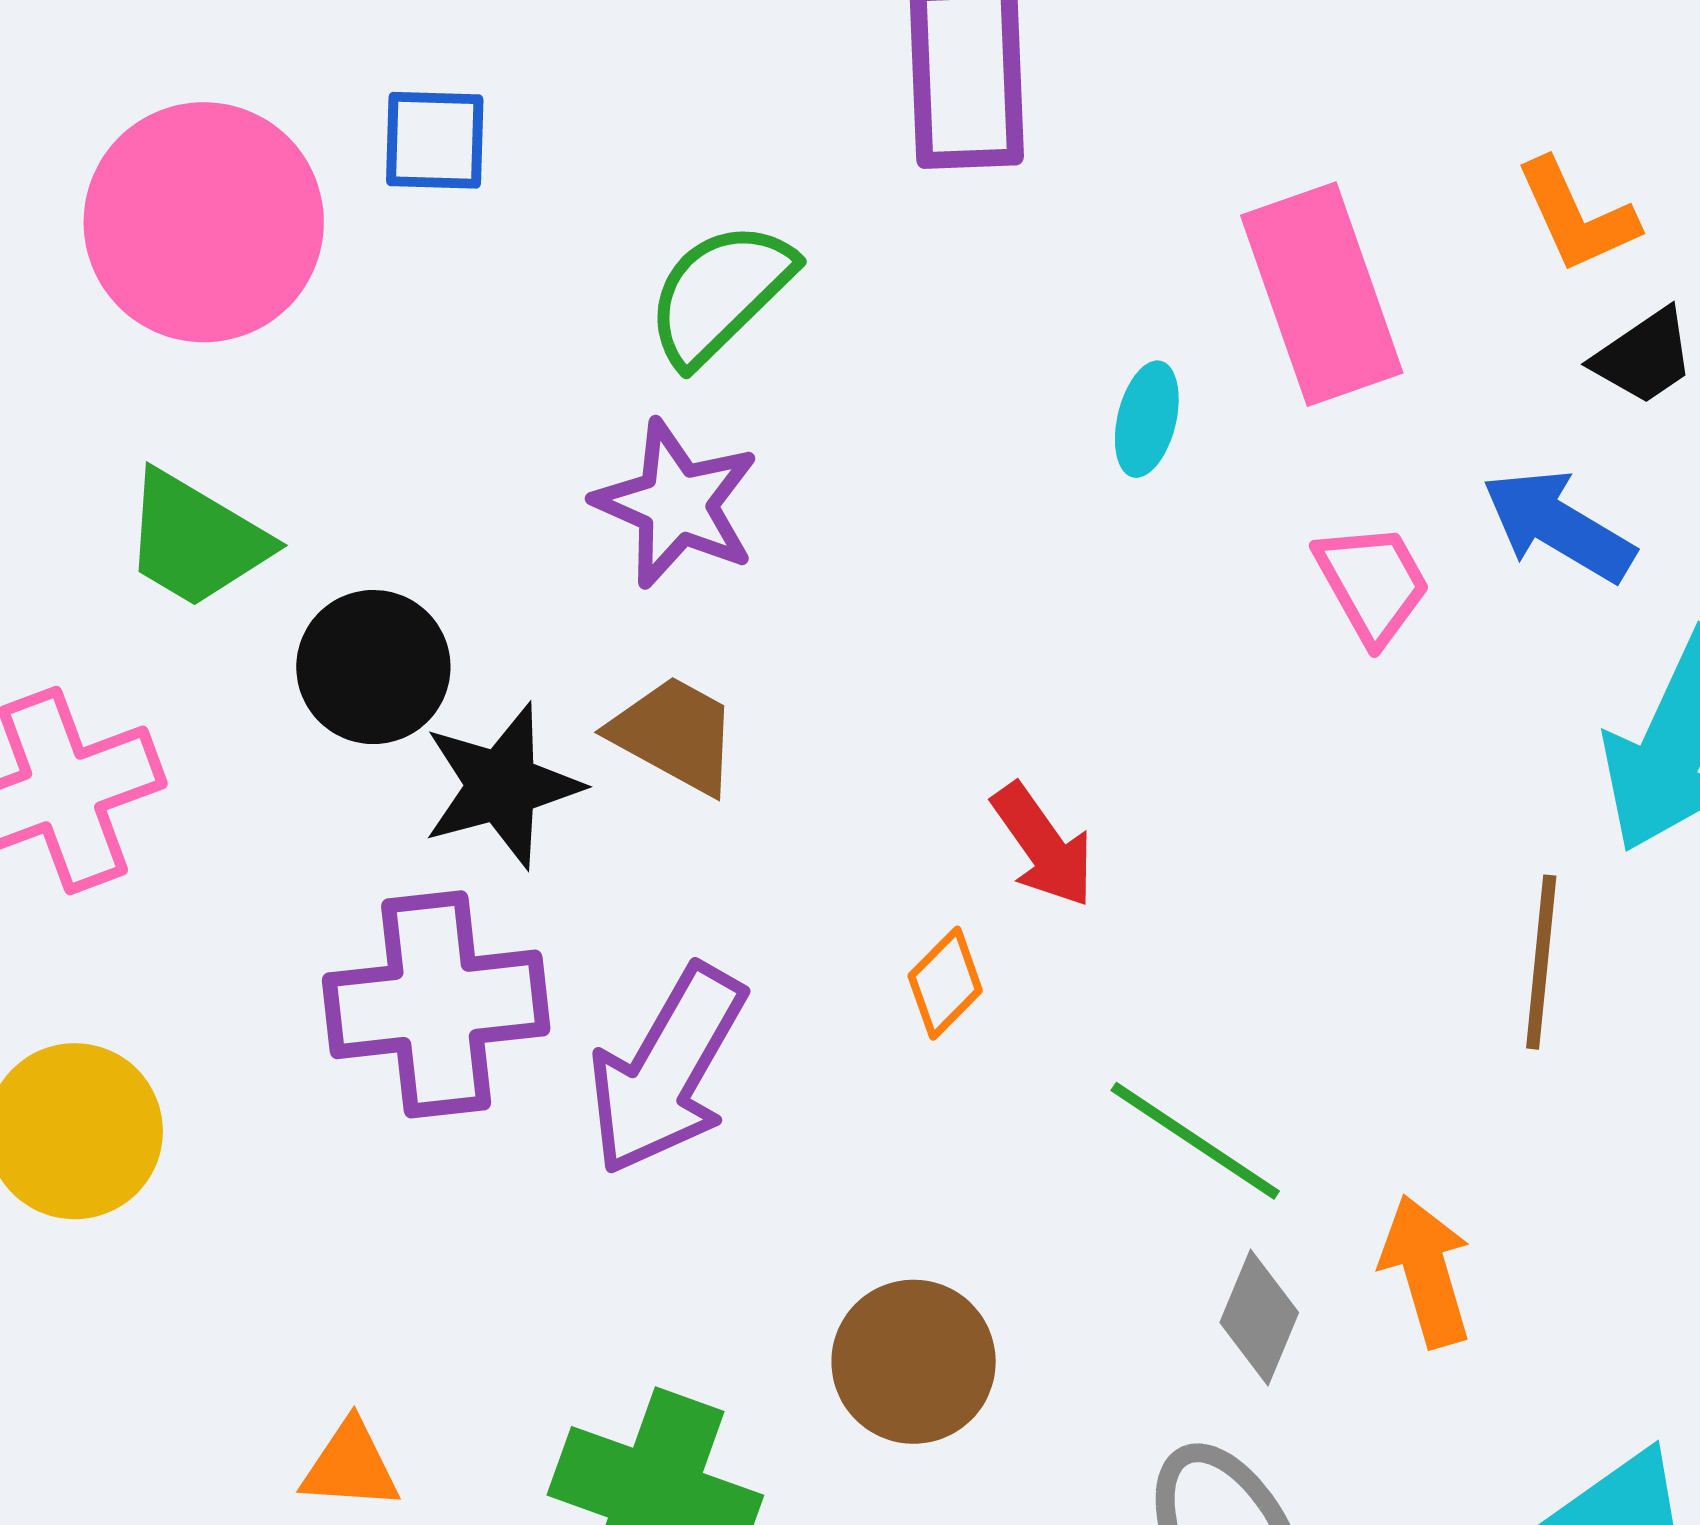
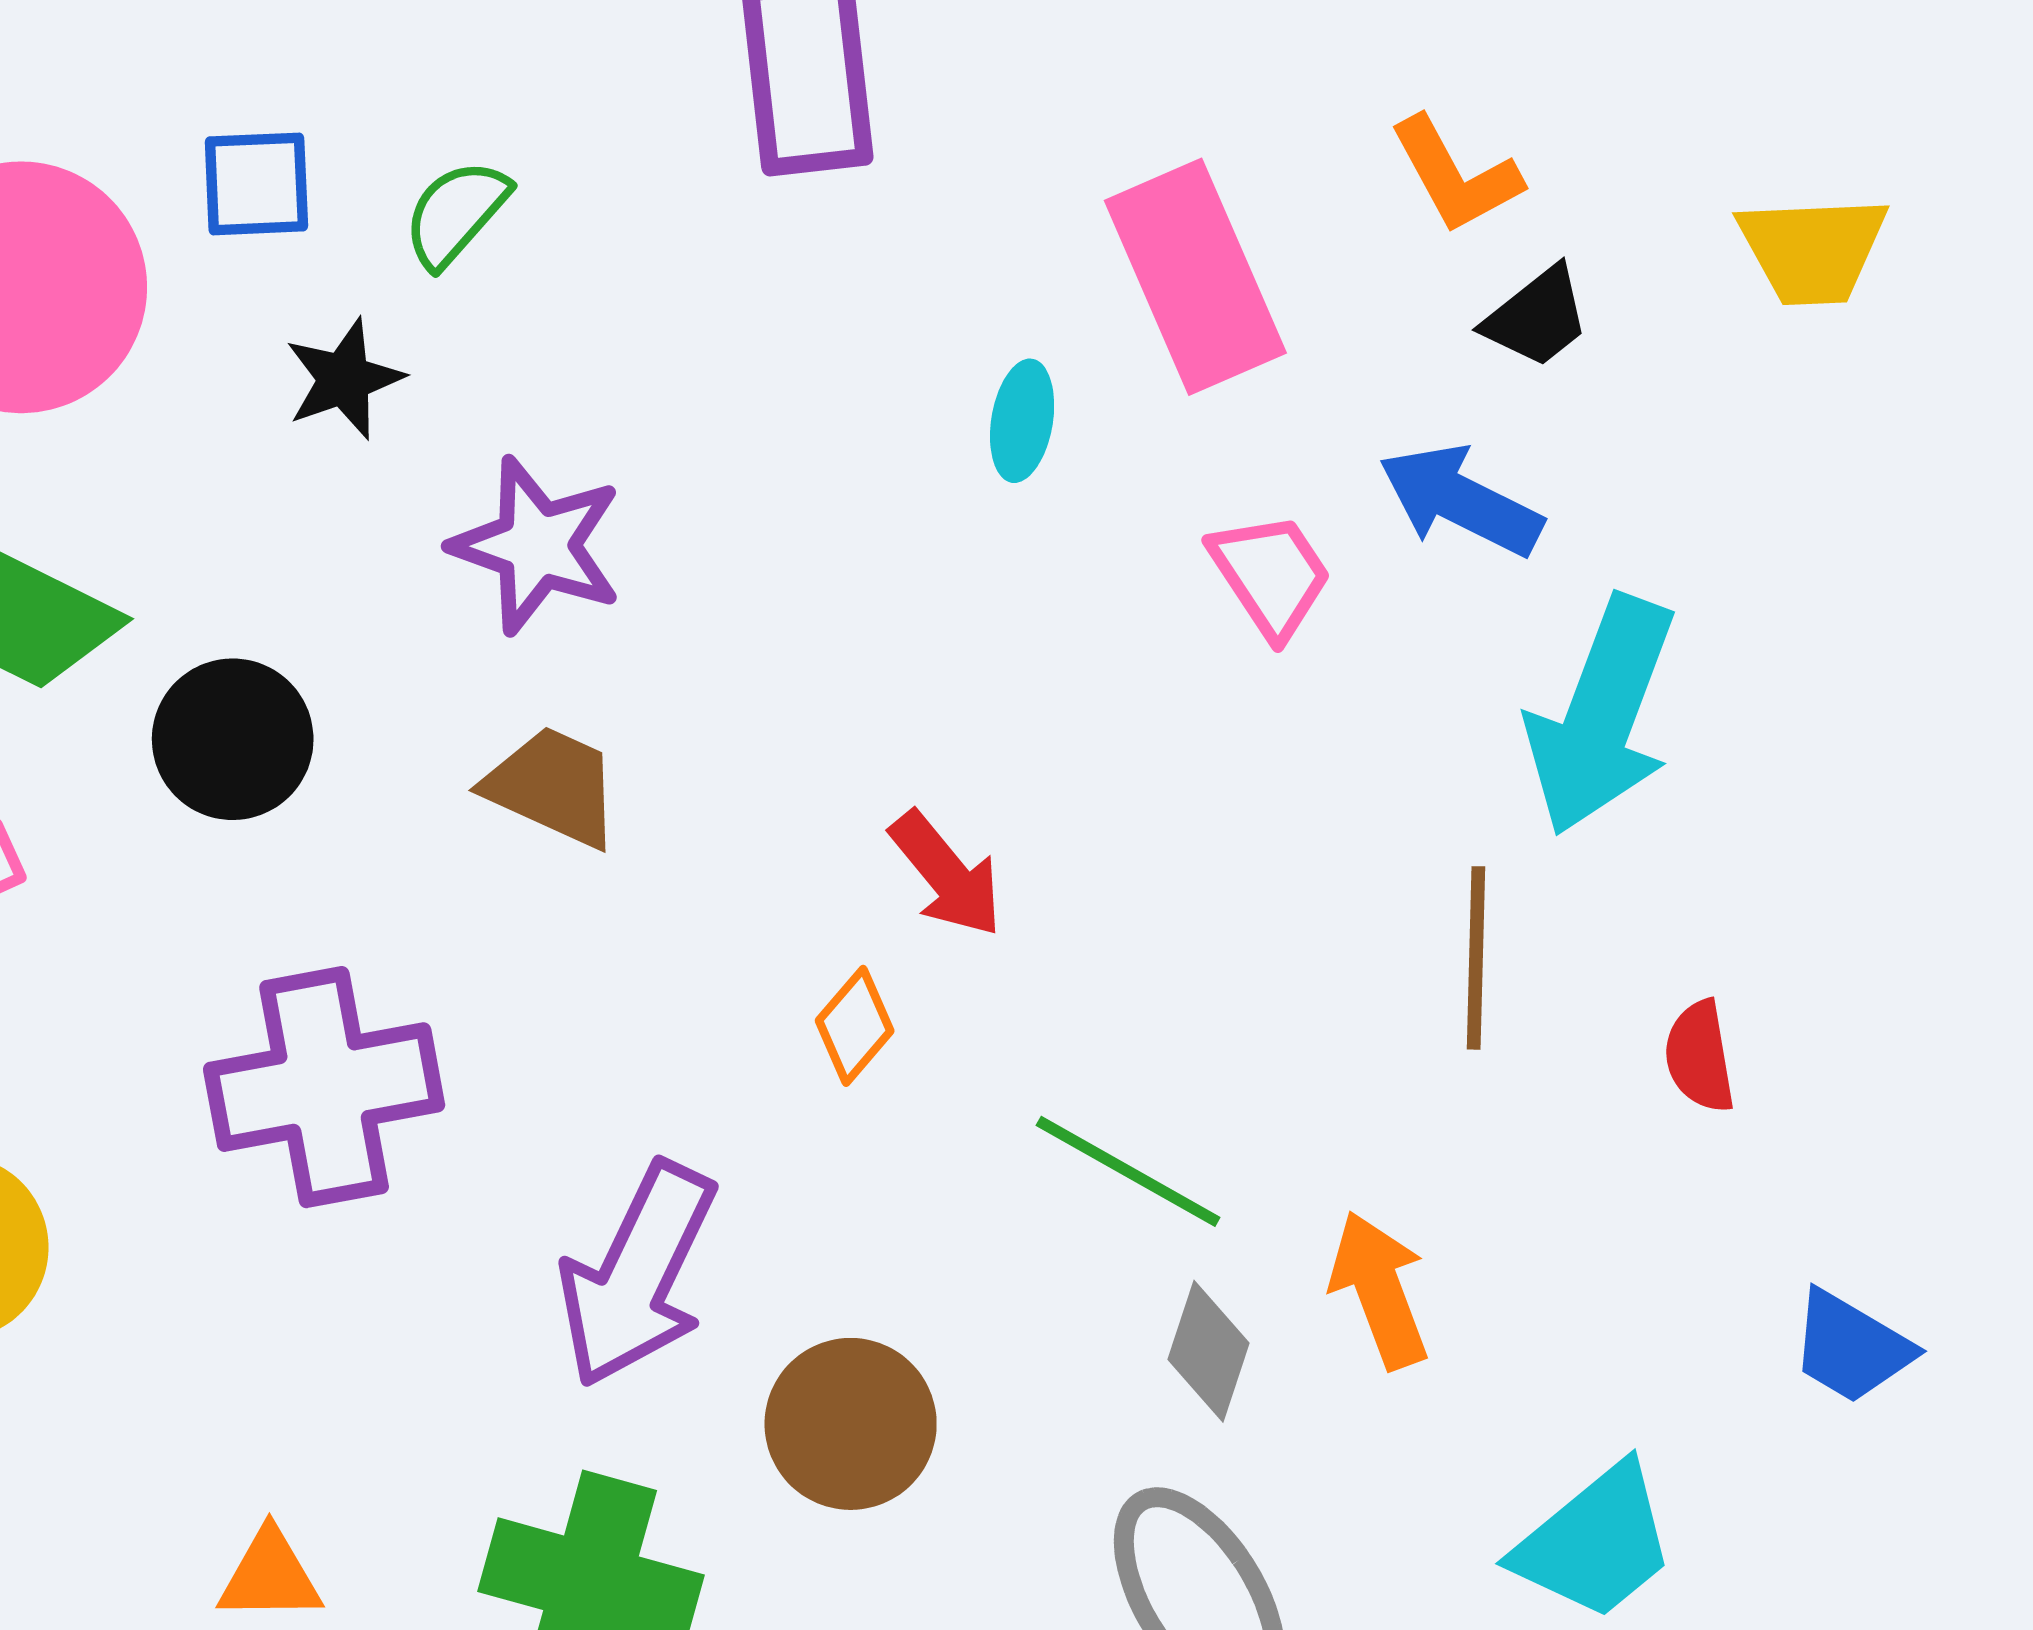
green semicircle: (720, 293) -> (456, 213), moved, size x0.7
black star: (502, 786) -> (344, 379), moved, size x0.7
purple arrow: (667, 1070) -> (637, 1275), moved

